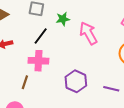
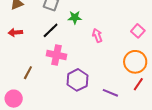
pink arrow: (88, 33) -> (97, 35), size x0.6
pink cross: (38, 61) -> (57, 55), moved

